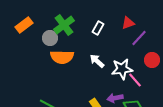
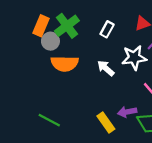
orange rectangle: (24, 25) -> (41, 26), moved, turned -30
white star: (122, 69) -> (134, 58), moved

